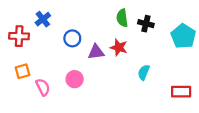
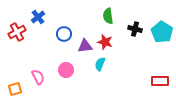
black cross: (146, 24) -> (135, 29), moved
red cross: (19, 36) -> (17, 32), turned -30
orange square: (22, 71) -> (15, 89), moved
cyan semicircle: (144, 72) -> (100, 64), moved

